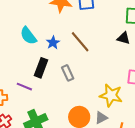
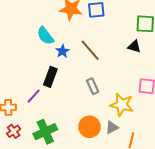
cyan semicircle: (28, 36) -> (45, 36), moved
gray rectangle: (68, 73) -> (93, 86), moved
purple line: (24, 87) -> (34, 96), turned -70

